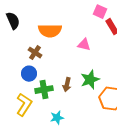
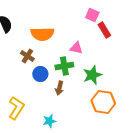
blue circle: (29, 74) -> (40, 74), moved
green star: (90, 80) -> (92, 75), moved
green cross: (44, 90) -> (64, 66), moved

